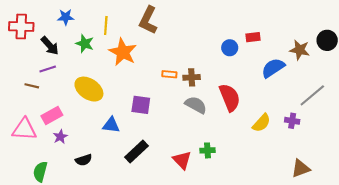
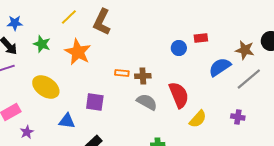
blue star: (66, 17) -> (15, 23), moved
yellow line: (106, 26) -> (69, 17), moved, turned 42
gray line: (312, 95) -> (249, 79), moved
yellow semicircle: (261, 123) -> (198, 119), moved
purple star: (60, 137) -> (27, 132), moved

